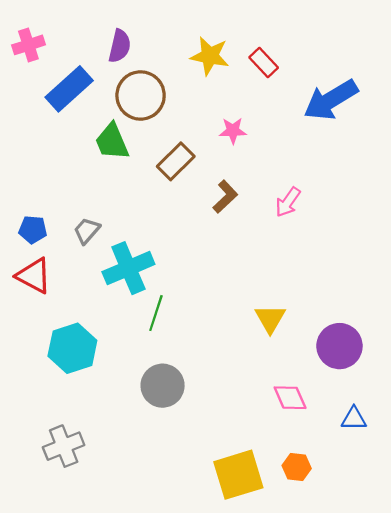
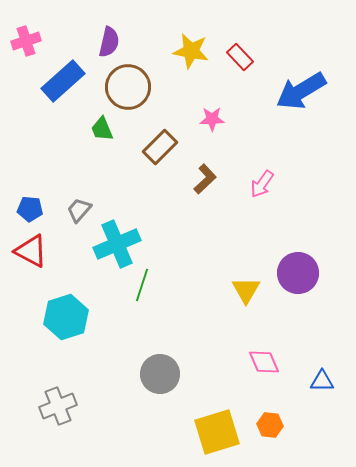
green trapezoid: (112, 142) -> (102, 129), size x0.7
purple circle: (339, 346) -> (298, 273), moved
gray circle: (163, 386) -> (160, 374), moved

